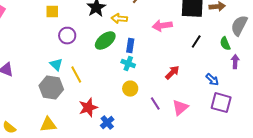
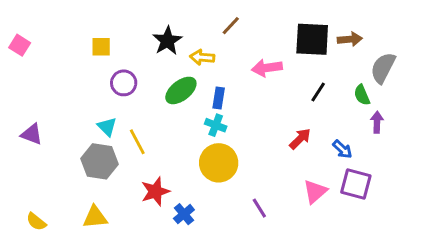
red arrow: (172, 73) -> (300, 139), moved
yellow circle: (130, 89) -> (219, 163), size x1.6
purple line: (155, 104) -> (259, 208), moved
pink triangle: (180, 108) -> (315, 191), moved

